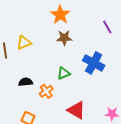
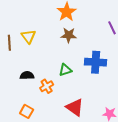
yellow triangle: (24, 43) -> (29, 36), turned -49
blue cross: (94, 63) -> (96, 62), turned -30

